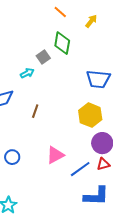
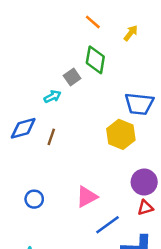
brown line: (35, 111) -> (51, 137), moved
yellow hexagon: (90, 115) -> (121, 134), moved
blue line: (80, 169) -> (107, 225), moved

